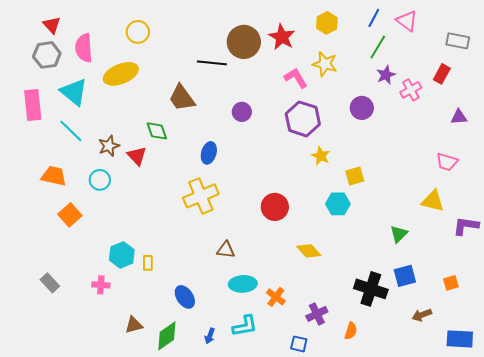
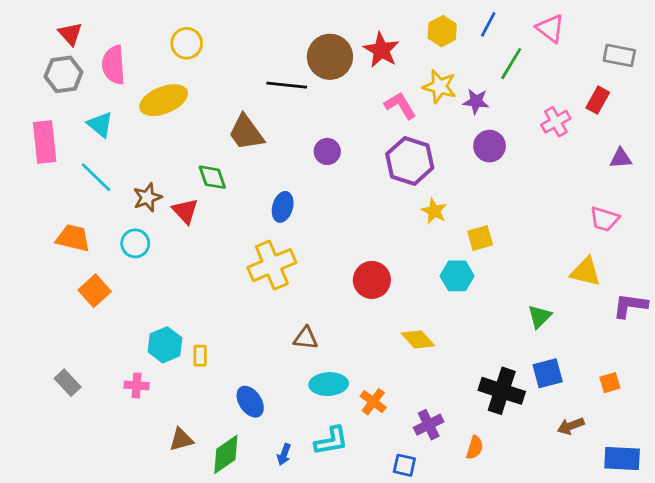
blue line: (374, 18) -> (488, 24), moved
purple star: (386, 75) -> (476, 101), moved, turned 30
cyan triangle: (74, 92) -> (100, 124), size x0.7

